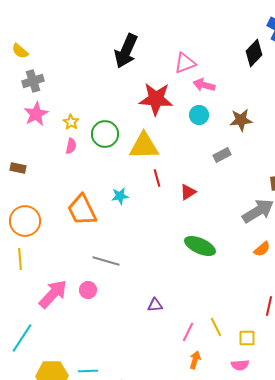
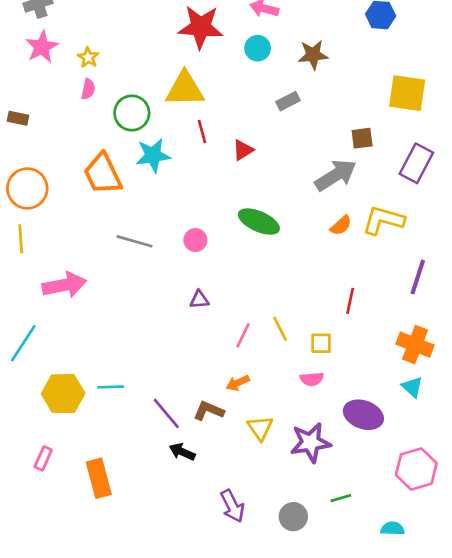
green circle: (105, 134) -> (132, 113), moved
cyan star: (120, 196) -> (153, 155), size x1.5
pink circle: (88, 290) -> (195, 240), moved
pink arrow: (53, 294) -> (64, 285), turned 36
orange arrow: (195, 360) -> (238, 383), moved, turned -132

